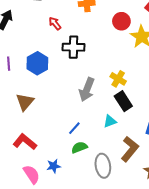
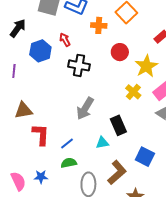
red circle: (121, 21) -> (120, 52), moved
blue hexagon: (37, 63) -> (40, 51), moved
yellow cross: (118, 79) -> (133, 92), moved
brown triangle: (25, 102) -> (23, 110), turned 30
red L-shape: (25, 142) -> (41, 134), moved, turned 45

